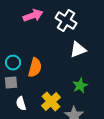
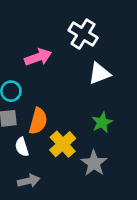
pink arrow: (33, 16) -> (38, 57), moved
orange semicircle: (35, 68) -> (38, 121), moved

